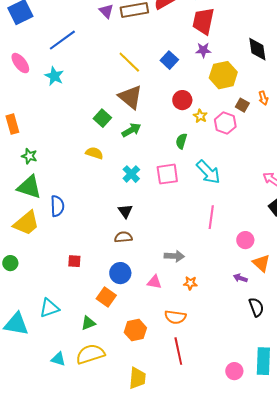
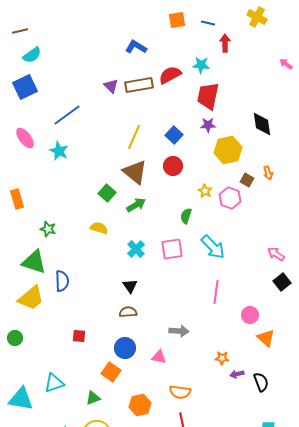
yellow line: (129, 62) -> (134, 137), turned 70
red circle: (182, 100) -> (173, 166), moved
green star: (29, 156) -> (48, 229), moved
purple arrow: (240, 278) -> (237, 374), moved, turned -32
orange star: (190, 283) -> (222, 358), moved

